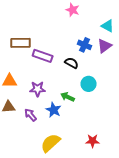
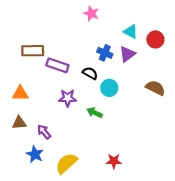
cyan circle: (89, 84) -> (109, 88), moved
purple star: (38, 89) -> (68, 98), moved
green arrow: (68, 97) -> (95, 113), moved
blue star: (54, 110) -> (35, 154), moved

